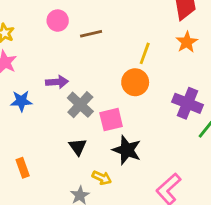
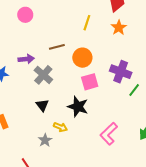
brown line: (91, 34) -> (57, 47), moved
yellow line: (145, 53) -> (87, 23), moved
pink square: (111, 120) -> (90, 82), moved

